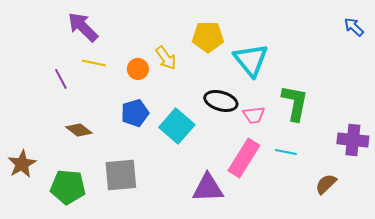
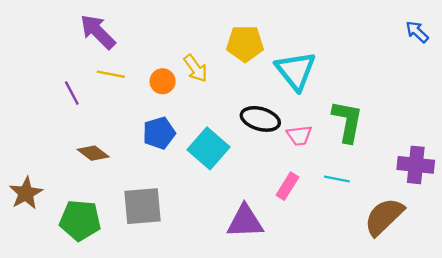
pink rectangle: (244, 158) -> (287, 186), size x0.6
brown semicircle: (326, 184) -> (384, 217), size x1.6

